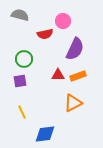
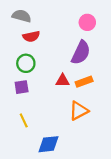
pink circle: (63, 21) -> (87, 22), moved
red semicircle: (45, 34) -> (31, 36), moved

